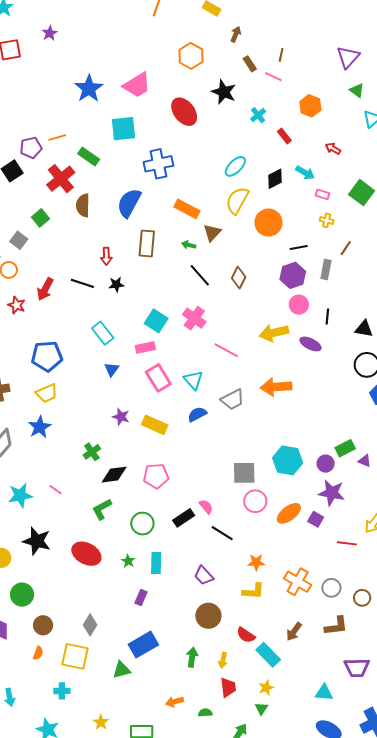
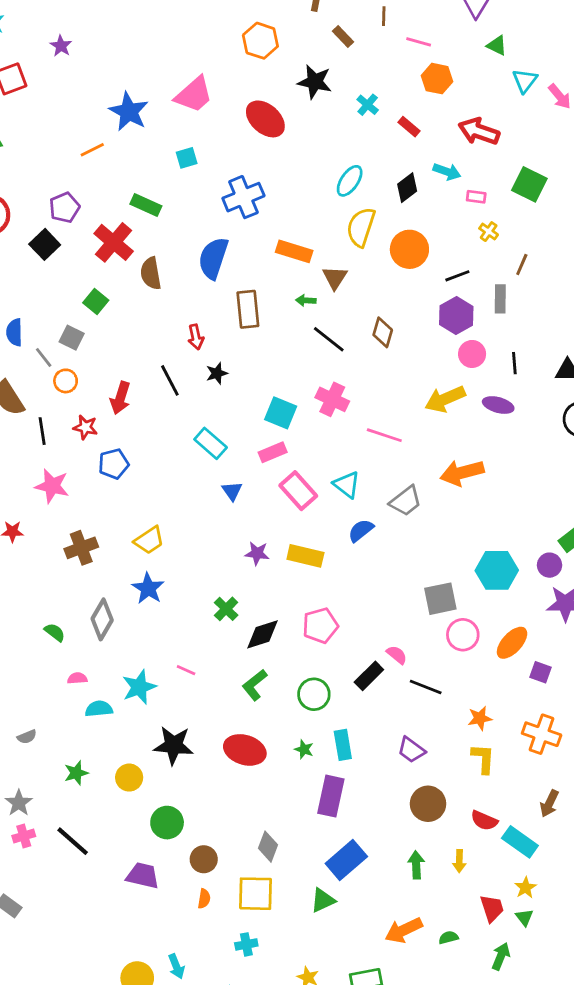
pink line: (273, 77) -> (419, 42), moved
cyan square: (124, 129) -> (187, 158), size x0.6
orange line: (57, 137) -> (92, 150), moved
red arrow: (333, 149) -> (479, 131), size x1.8
yellow cross: (327, 220) -> (489, 232), turned 32
black line: (82, 283) -> (170, 380), turned 55
blue pentagon: (47, 356) -> (114, 464), moved, size x0.7
purple square: (316, 519) -> (541, 672), moved
yellow L-shape: (253, 591) -> (483, 759), turned -80
purple rectangle: (141, 598) -> (331, 796), size x1.8
red trapezoid: (228, 687) -> (492, 908), moved
orange arrow: (175, 702) -> (404, 930), size x1.5

